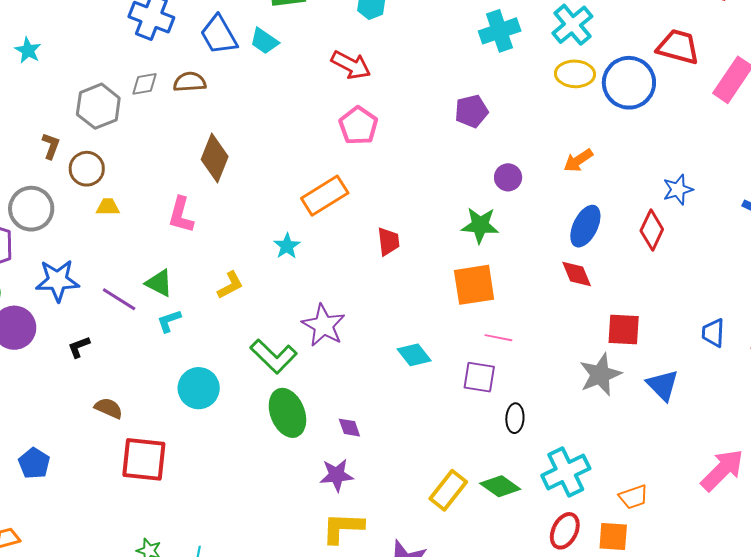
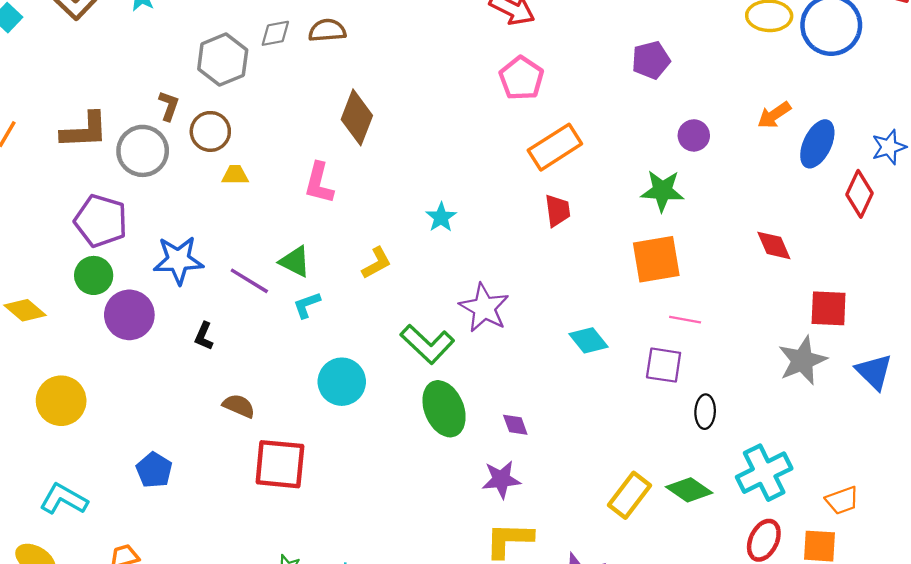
orange rectangle: (325, 196) -> (555, 147), moved
gray circle: (31, 209) -> (143, 151), moved
blue ellipse: (585, 226) -> (817, 144), moved
black L-shape: (79, 347) -> (204, 336), turned -45

